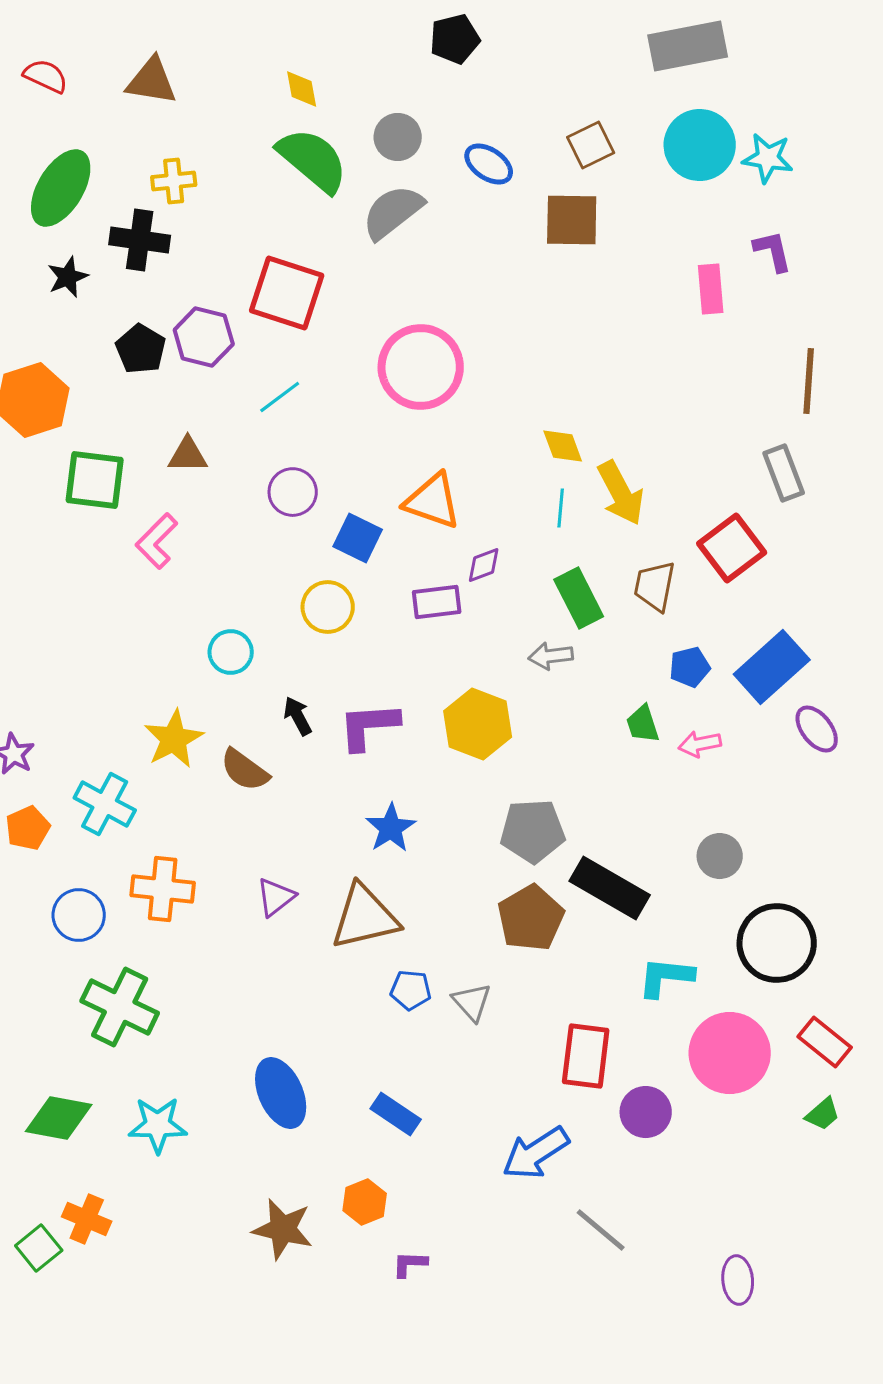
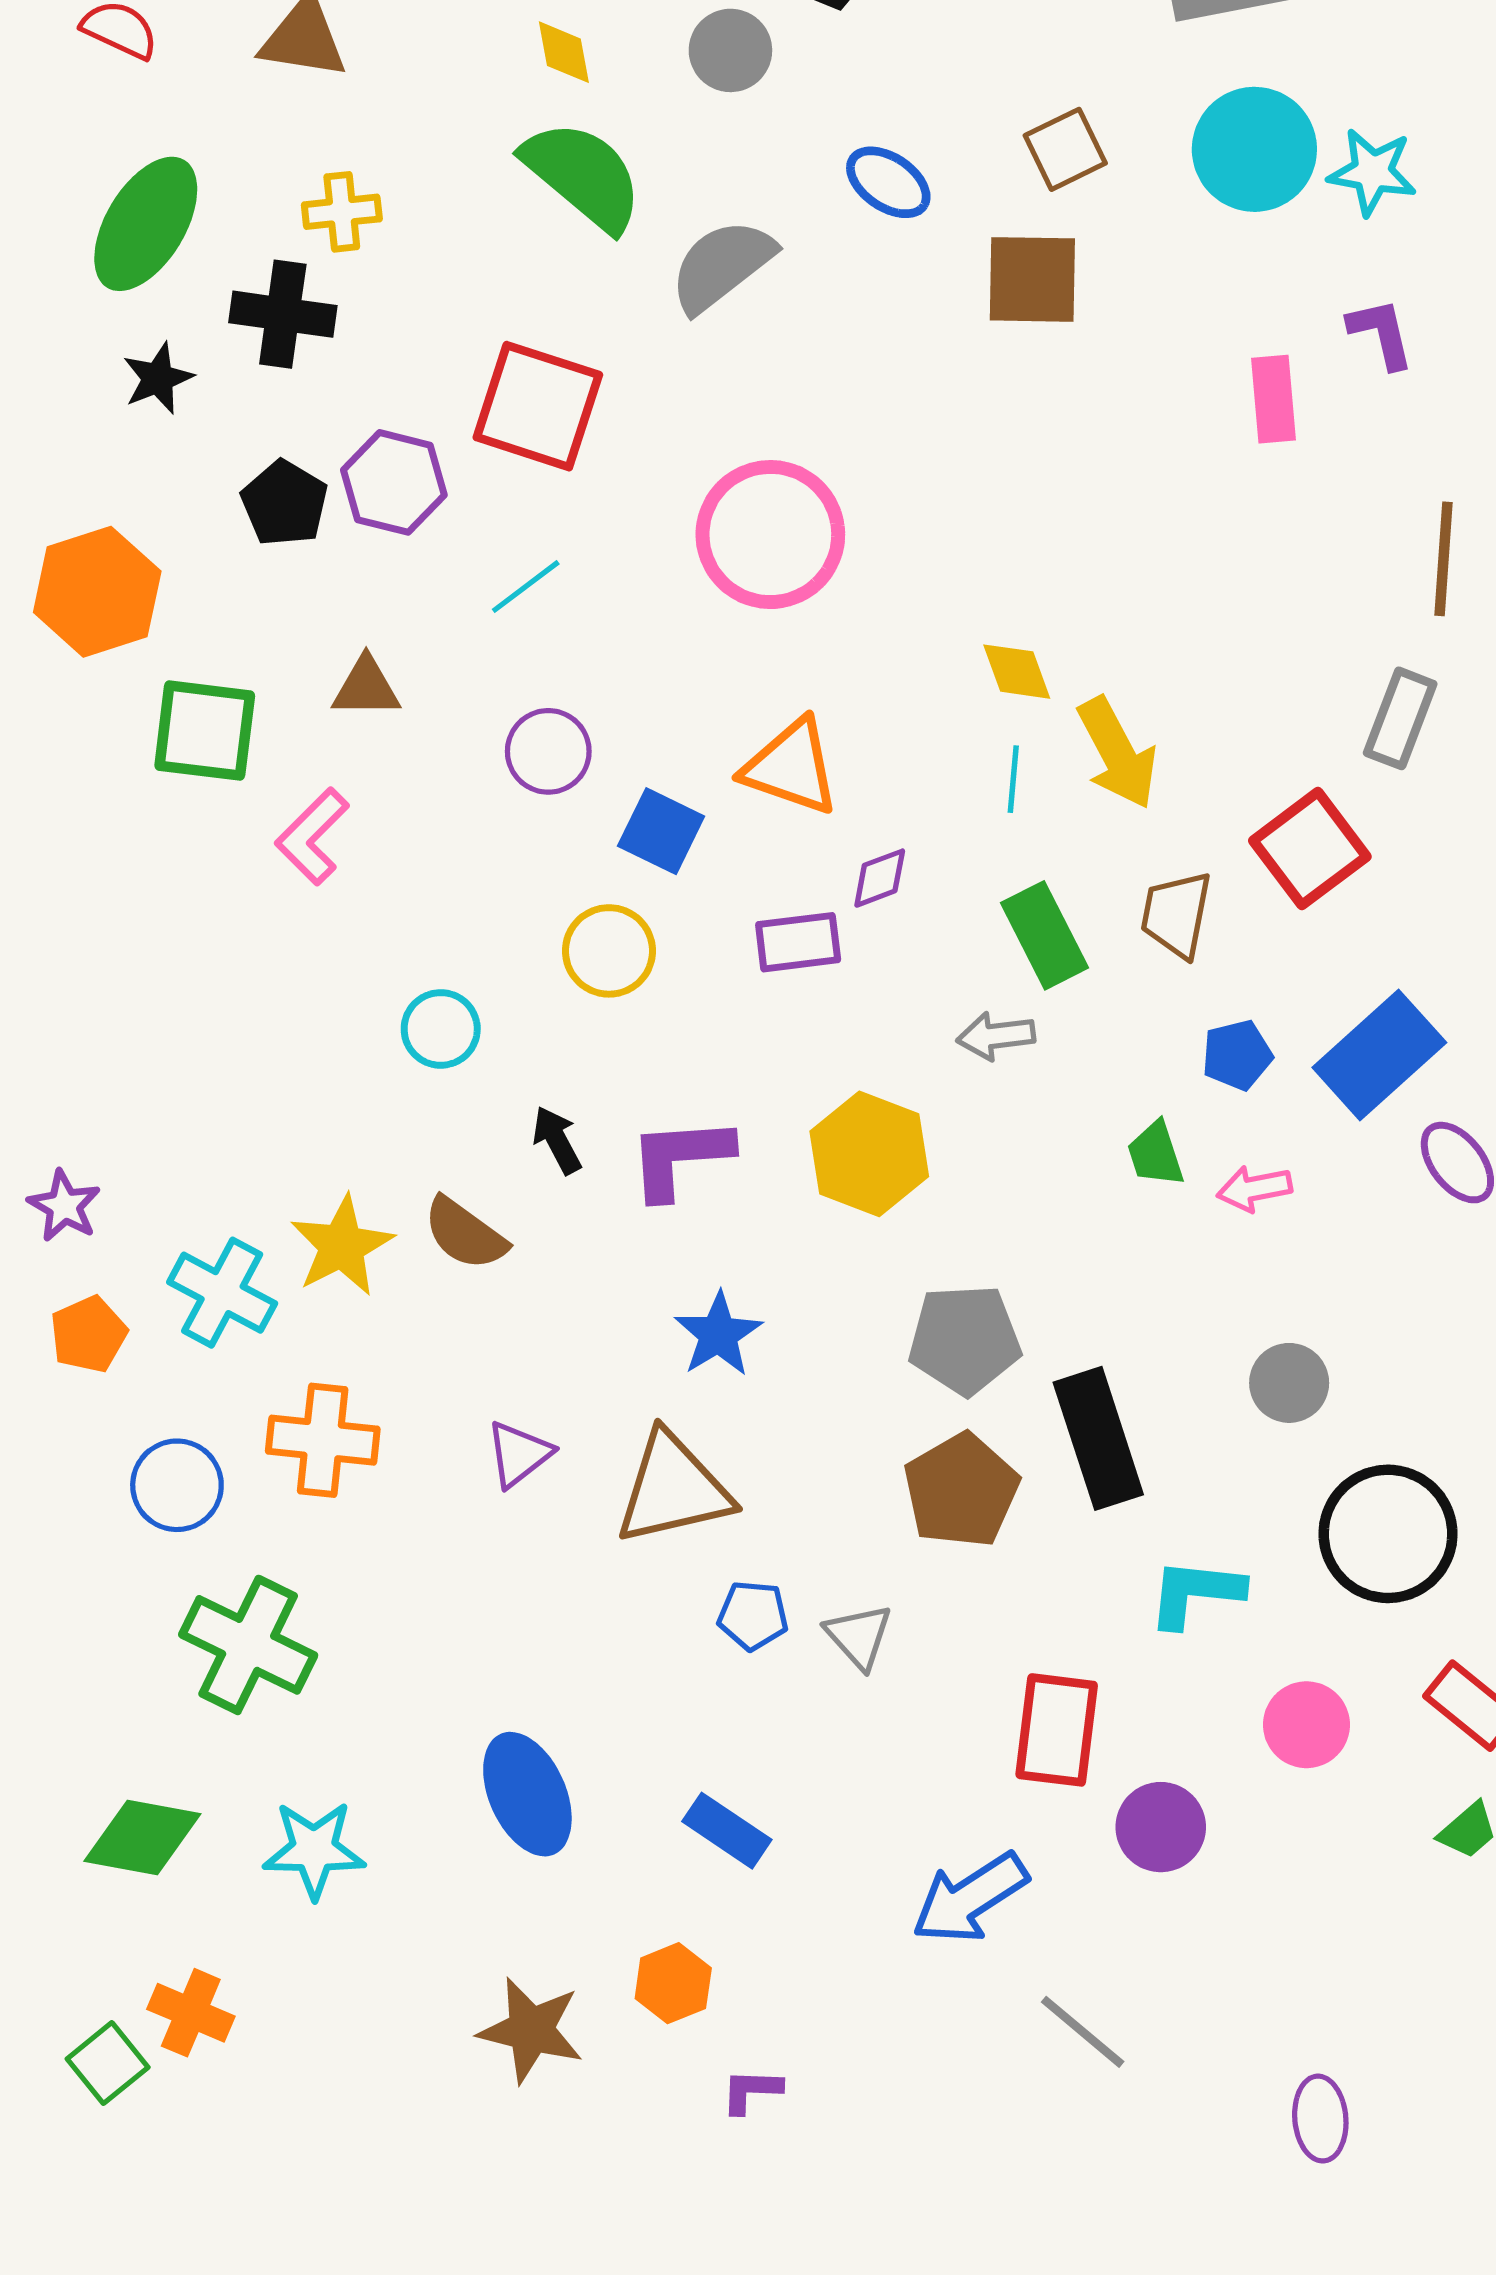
gray circle: (398, 137) -> (730, 50), moved
gray rectangle: (784, 473) -> (1400, 718), turned 42
yellow star: (174, 739) -> (342, 1246), moved
black rectangle: (610, 888) -> (1098, 1438), turned 42
pink circle: (730, 1053) -> (1306, 1725), size x0.6

